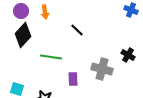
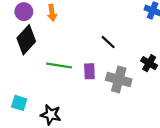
black line: (77, 30) -> (108, 42), moved
purple rectangle: (73, 79) -> (89, 71), moved

